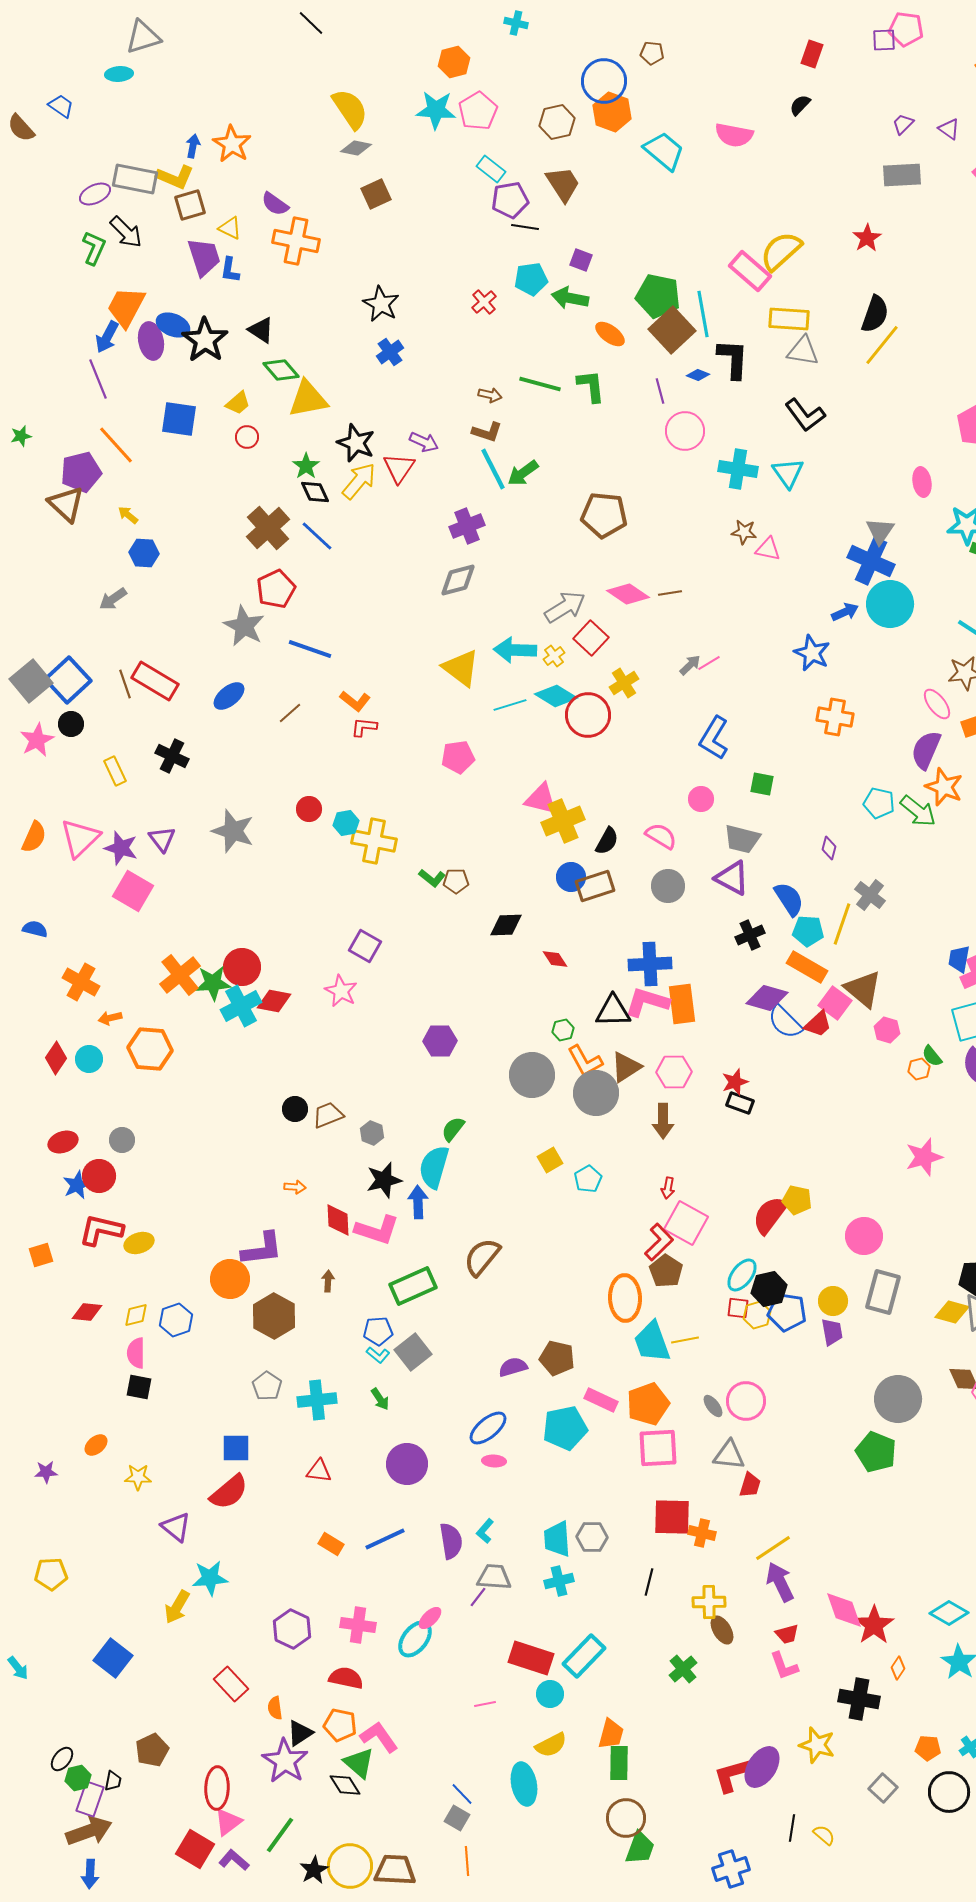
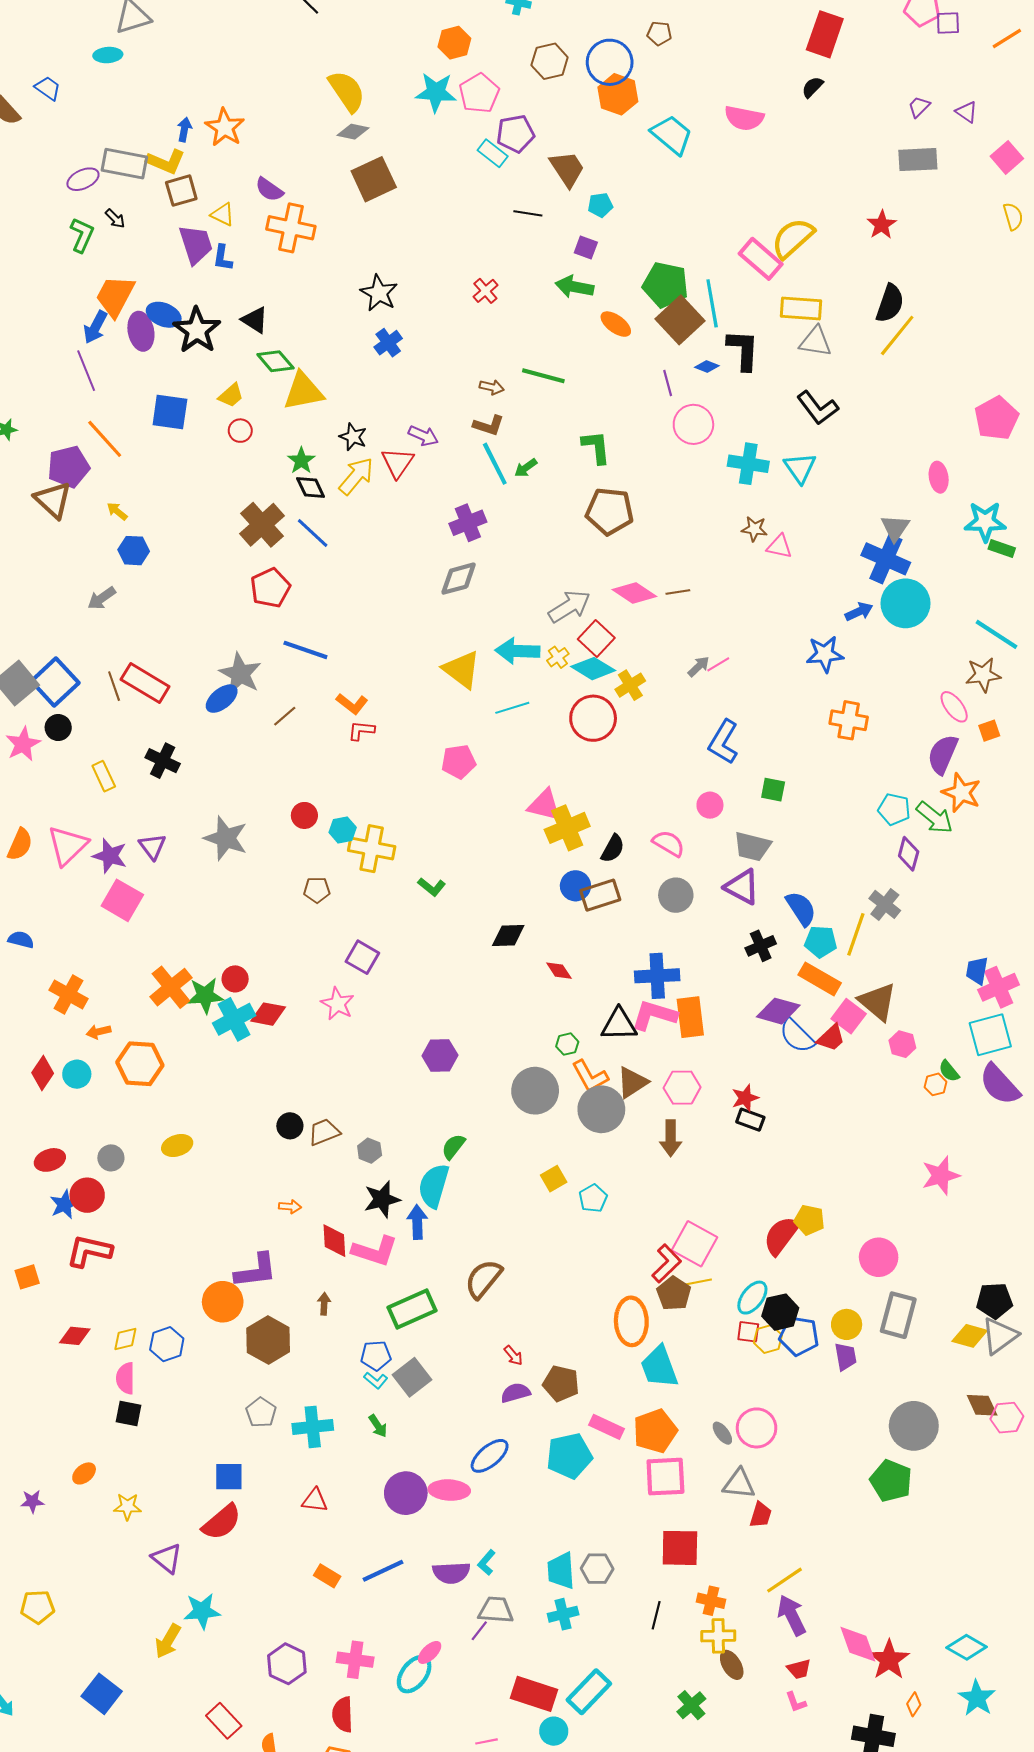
purple square: (884, 40) -> (948, 23), moved
red rectangle: (812, 54) -> (825, 34), size x1.6
brown hexagon: (557, 122) -> (550, 61), moved
brown square: (376, 194) -> (374, 179), size x1.4
purple pentagon: (510, 200) -> (515, 134), moved
black arrow: (126, 232) -> (115, 219), size x0.6
cyan pentagon: (531, 279) -> (600, 205), moved, size x0.7
green L-shape: (591, 386) -> (596, 447), moved
black star: (356, 443) -> (353, 437), size x0.7
green arrow: (523, 473) -> (526, 468), size x0.7
gray star: (244, 626) -> (240, 674), moved
blue star: (812, 653) -> (825, 654), turned -30
cyan diamond: (556, 696) -> (593, 669), moved
purple diamond: (829, 848) -> (909, 854), moved, size x1.4
brown pentagon: (456, 881) -> (317, 890), moved
red circle: (242, 967) -> (235, 979), size x0.7
red arrow: (668, 1188) -> (513, 1356), moved, turned -50
yellow ellipse: (139, 1243) -> (177, 1146), moved
yellow line: (685, 1340) -> (698, 1282), moved
pink ellipse: (494, 1461) -> (449, 1490), moved, size x1.6
orange cross: (702, 1533) -> (711, 1601), moved
purple semicircle: (451, 1541) -> (451, 1573), turned 96
pink L-shape: (784, 1666) -> (796, 1702), size x0.7
red semicircle: (346, 1678) -> (343, 1715), turned -104

